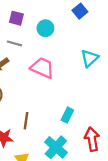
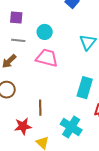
cyan circle: (45, 28) -> (45, 32), moved
cyan rectangle: (67, 115) -> (85, 88), moved, size x1.5

